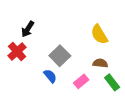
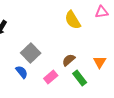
yellow semicircle: (99, 34) -> (73, 20), moved
brown semicircle: (100, 63) -> (69, 60), turned -48

